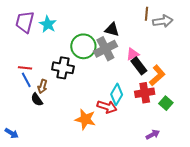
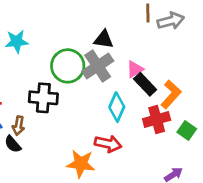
cyan star: (48, 24) -> (17, 41), turned -30
cyan diamond: (117, 94) -> (117, 107), moved

